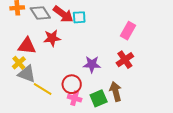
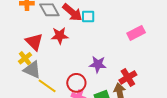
pink rectangle: (128, 31) -> (136, 33), turned 30
red triangle: (27, 46) -> (34, 42), turned 36
red cross: (125, 60) -> (128, 77), moved

